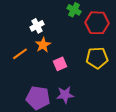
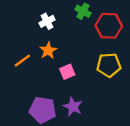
white cross: (37, 26) -> (47, 21), moved
purple star: (65, 95) -> (73, 107), turned 30

